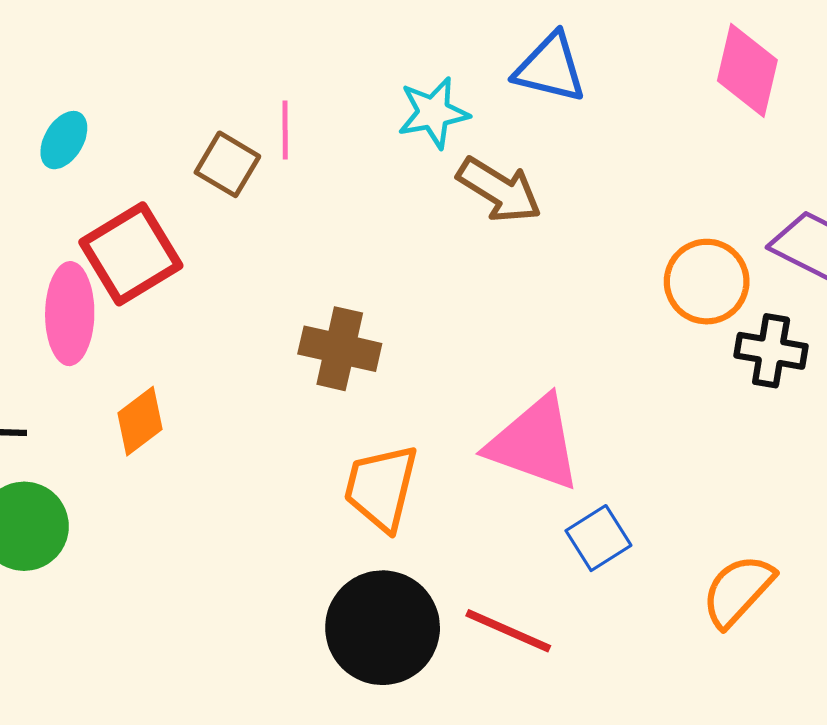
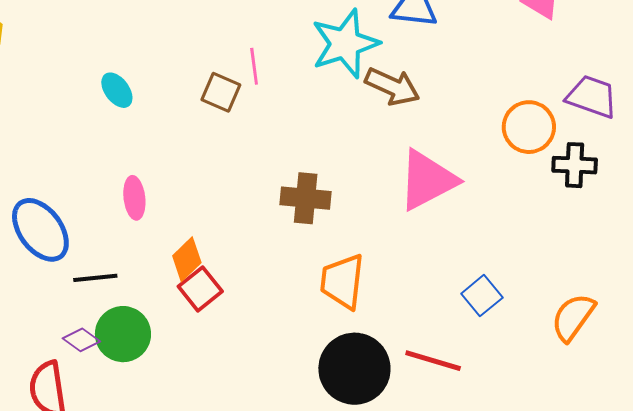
cyan star: (433, 113) -> (345, 44), size x1.5
cyan ellipse: (64, 140) -> (117, 90), turned -60
red square: (131, 254) -> (200, 289), moved, size x0.7
pink ellipse: (70, 314) -> (134, 198), size x0.7
pink triangle: (534, 443) -> (427, 180), moved, turned -40

